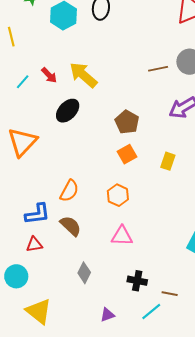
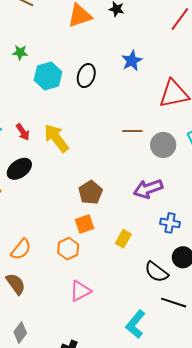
brown line: (158, 69) -> (132, 131), moved
black ellipse: (68, 111) -> (19, 169), moved
orange hexagon: (118, 195) -> (68, 249), moved
pink triangle: (122, 236) -> (80, 291), moved, turned -40

